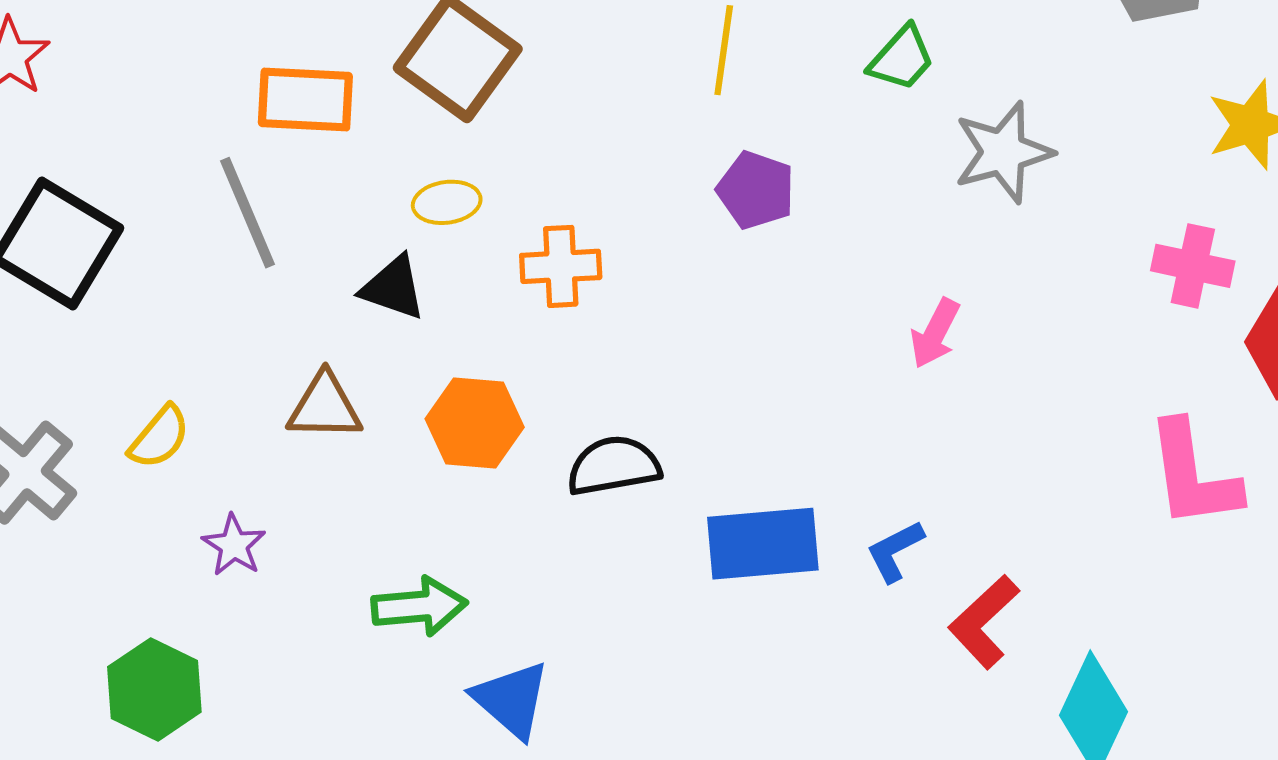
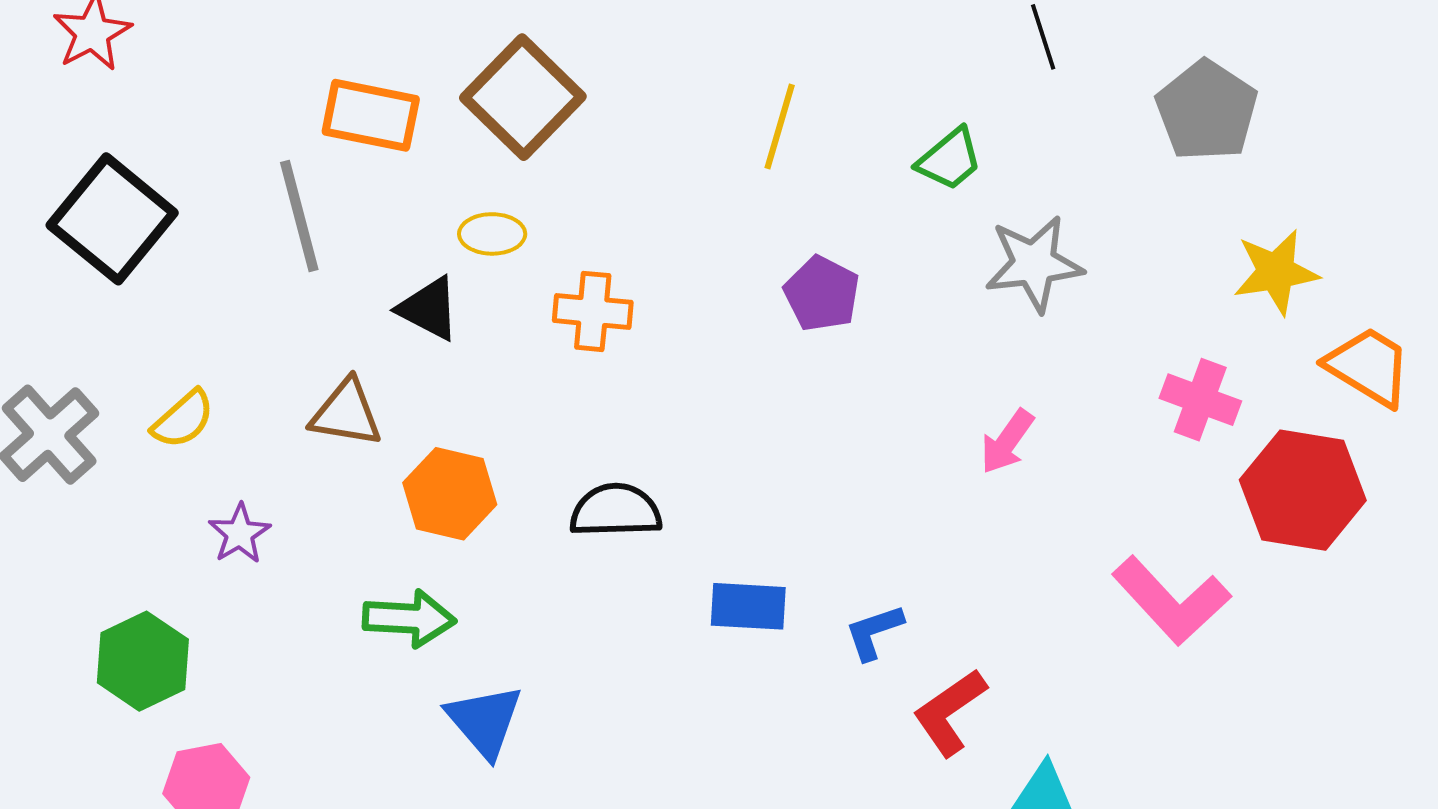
purple pentagon: (756, 190) -> (822, 294), moved
pink arrow: (935, 333) -> (1007, 442), moved
orange hexagon: (475, 423) -> (450, 494), moved
pink L-shape: (1193, 475) -> (1171, 600), turned -43
blue rectangle: (763, 544) -> (748, 606), size x0.7

